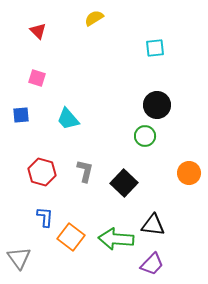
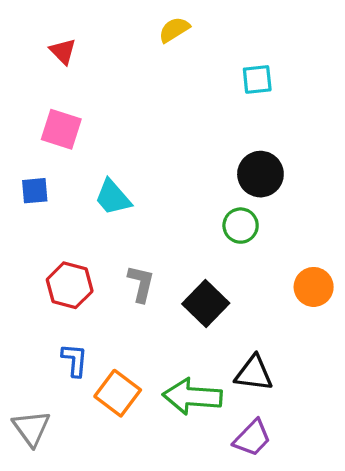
yellow semicircle: (94, 18) -> (174, 30), moved
pink square: (37, 78) -> (61, 129), size x1.4

